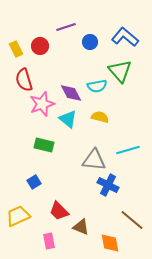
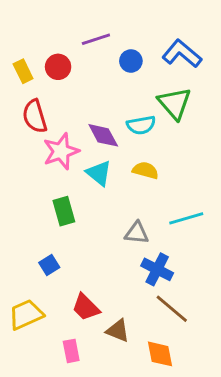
green rectangle: (44, 145) -> (64, 211), turned 60
gray triangle: (94, 160) -> (137, 233), size x0.7
brown line: (132, 220) -> (172, 309), moved

